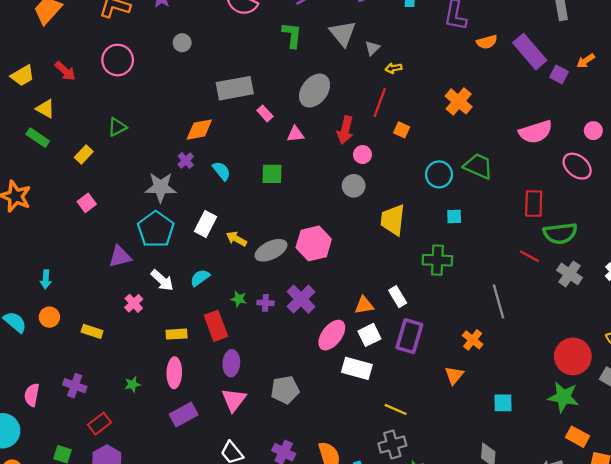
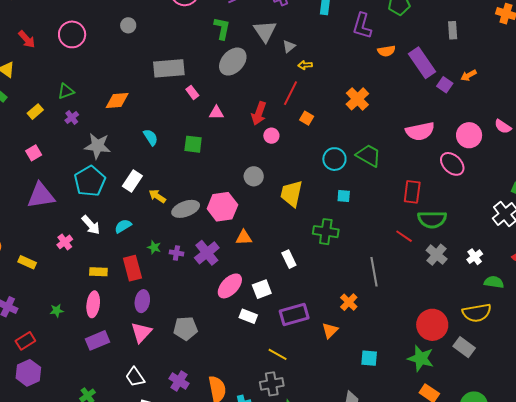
gray ellipse: (315, 91) -> (233, 62), moved
orange diamond: (199, 130) -> (117, 101), moved
pink circle: (593, 131) -> (469, 135), size x1.6
purple cross: (186, 161) -> (72, 117), moved
gray circle: (354, 186) -> (254, 176), moved
purple triangle: (120, 257) -> (41, 196), moved, size x1.4
orange triangle: (364, 305) -> (244, 238), moved
purple rectangle: (409, 336) -> (294, 315), moved, turned 52
white rectangle: (357, 368) -> (248, 316), size x0.7

